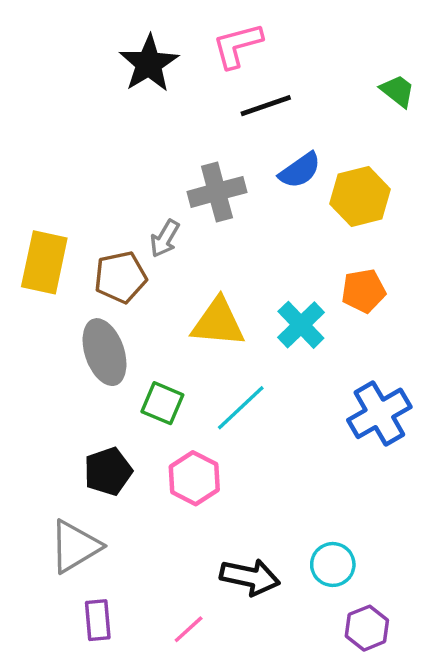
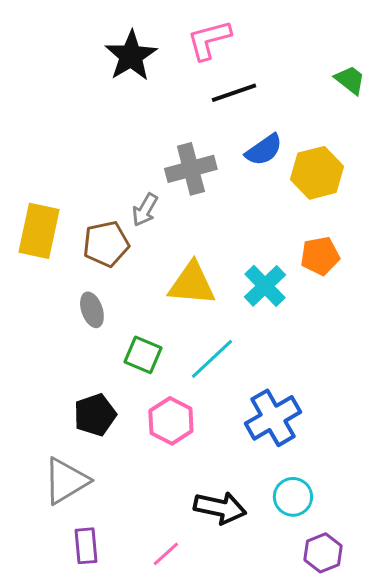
gray ellipse: (104, 352) -> (92, 310), size x0.6
blue cross: (379, 413) -> (273, 418), moved

